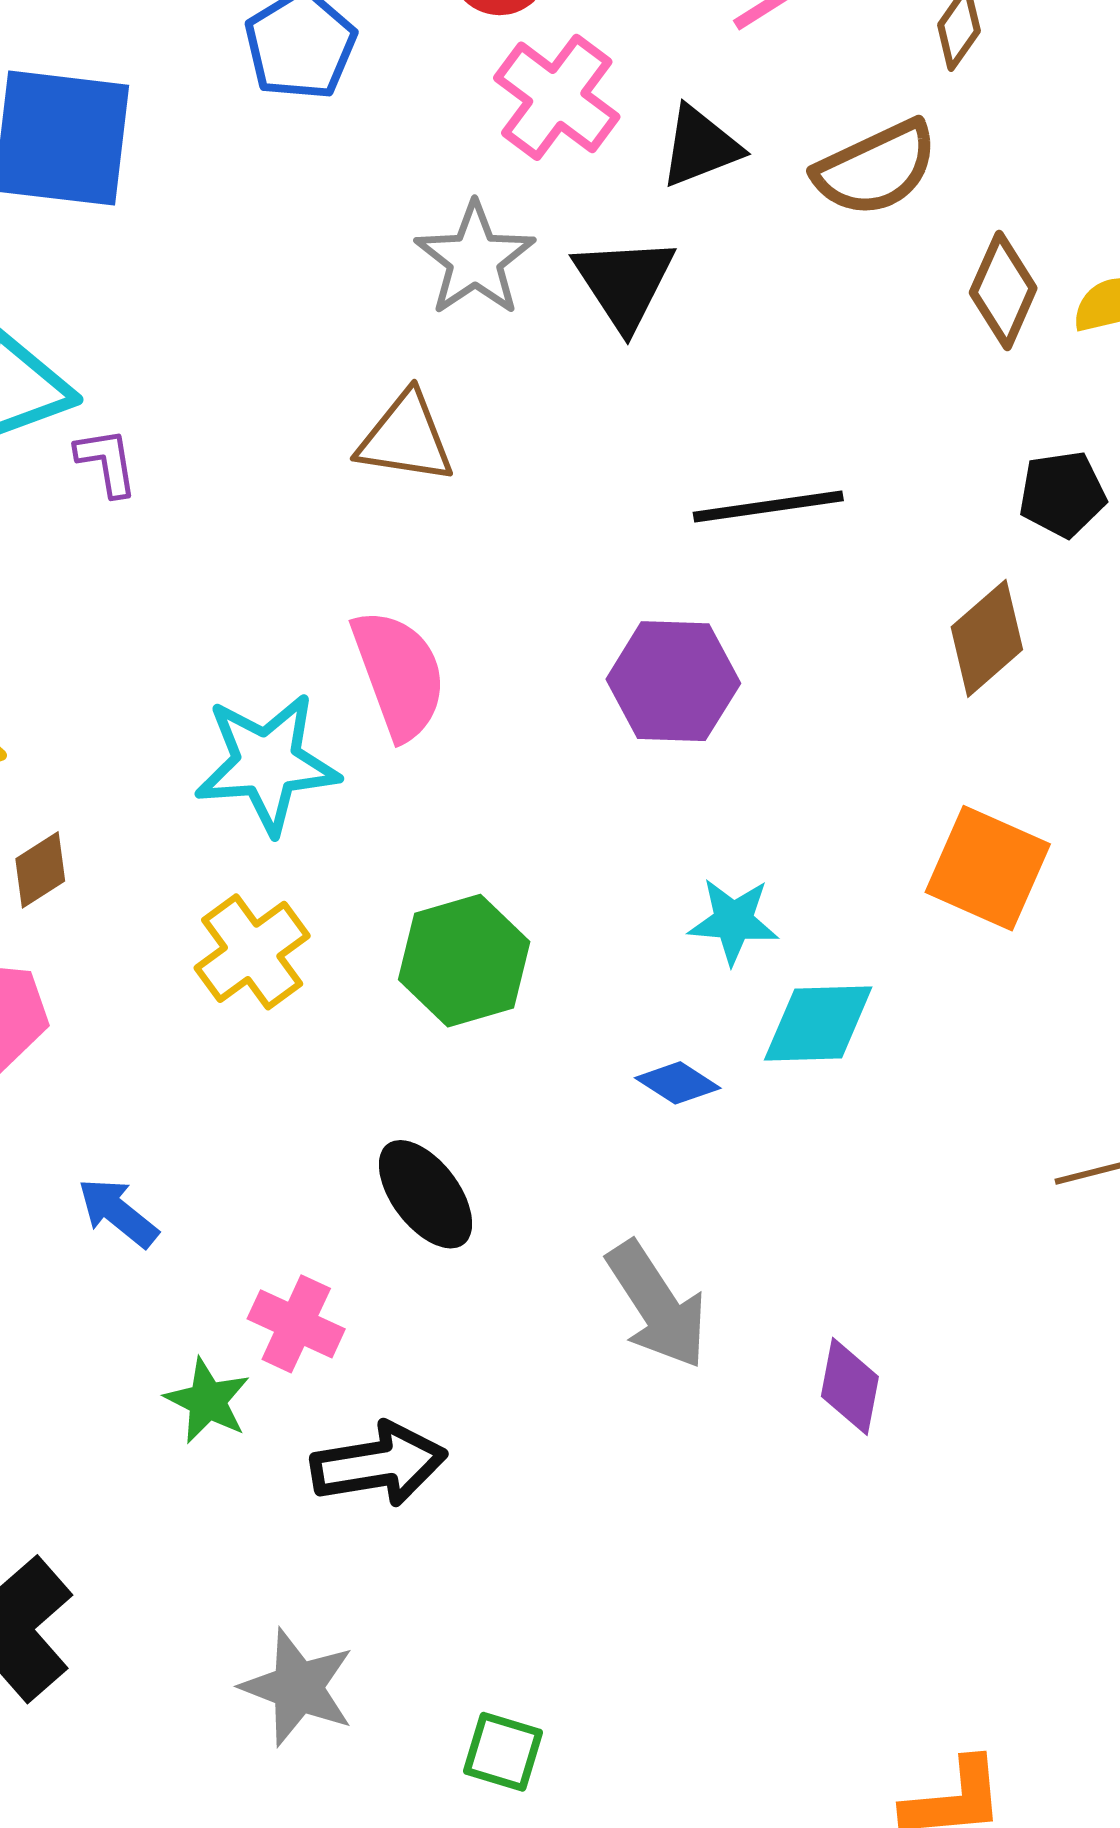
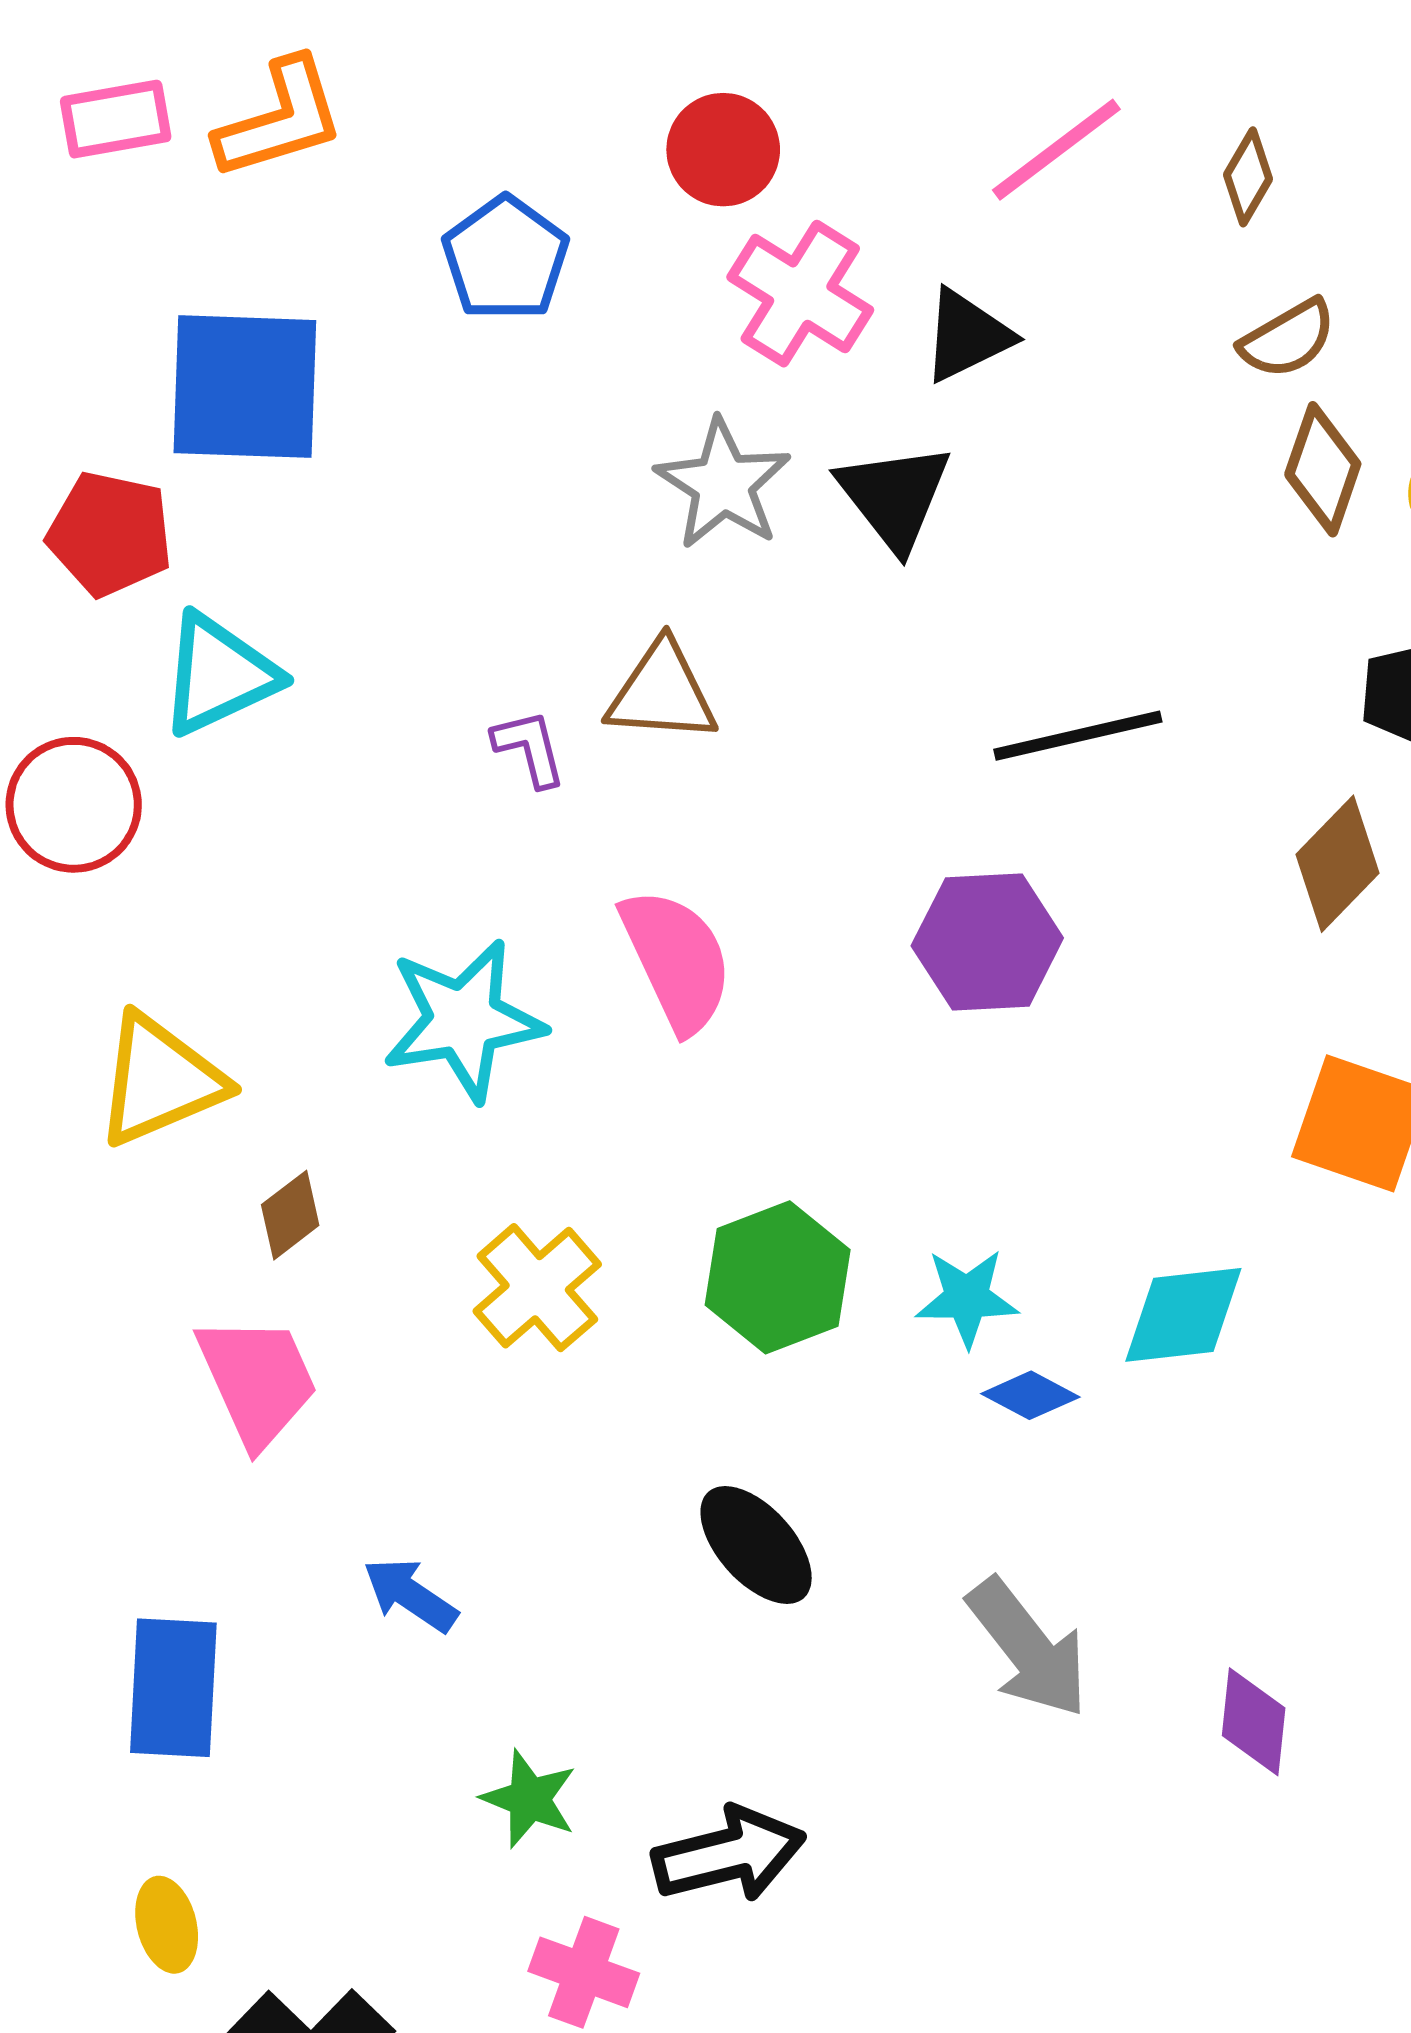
brown semicircle: (876, 168) -> (1288, 339), moved, size x0.7
purple L-shape: (107, 462) -> (529, 748), moved
cyan star: (267, 763) -> (464, 1020), moved
cyan star: (733, 921) -> (967, 1298), moved
pink cross: (296, 1324) -> (584, 1972), moved

